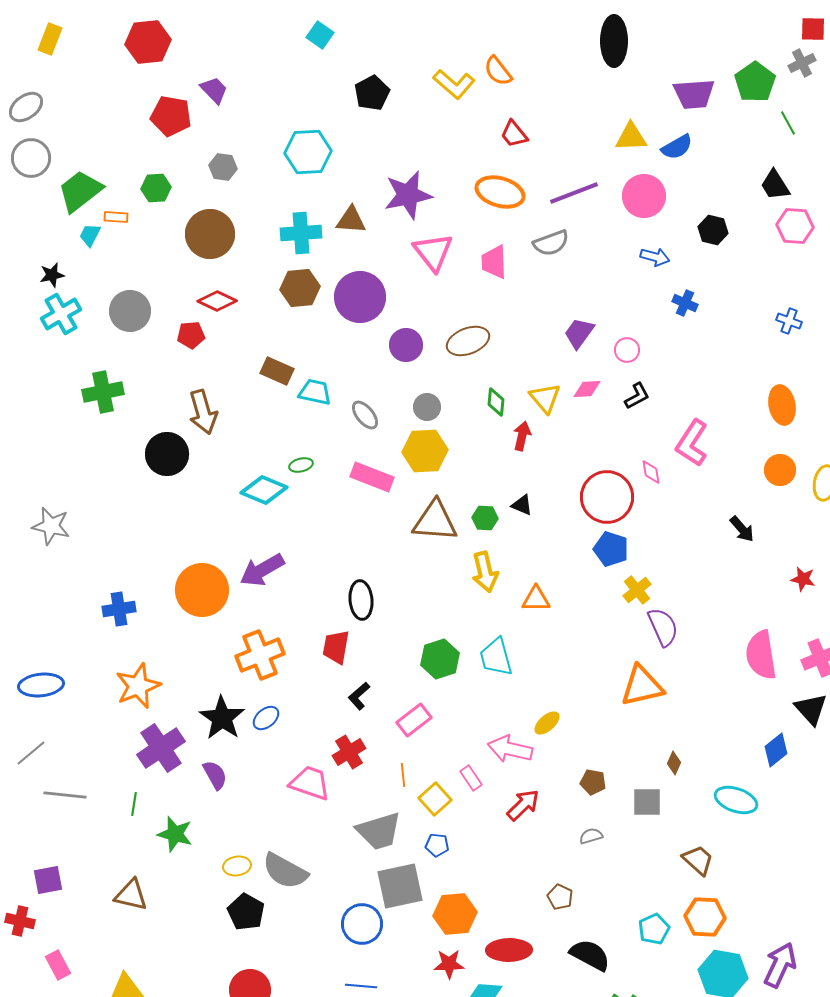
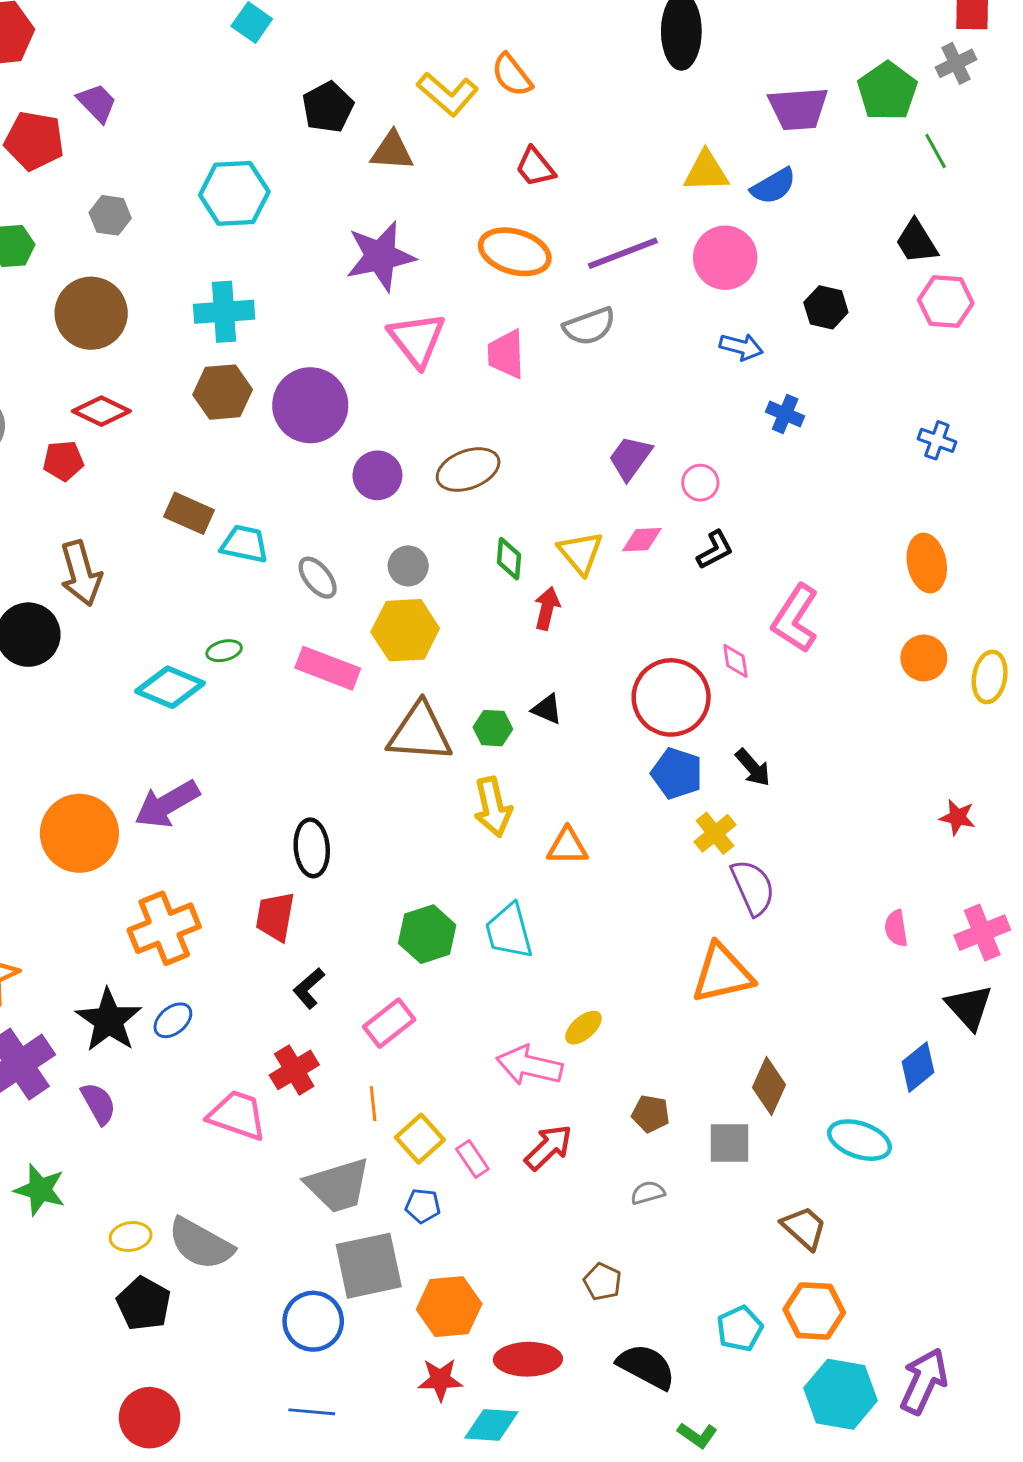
brown triangle: (351, 220) -> (392, 151), moved
black arrow: (742, 529) -> (753, 768), moved
pink semicircle: (761, 655) -> (896, 928), size x0.5
brown diamond: (674, 763) -> (769, 1086), size x1.6
pink rectangle: (471, 778) -> (472, 1159), moved

